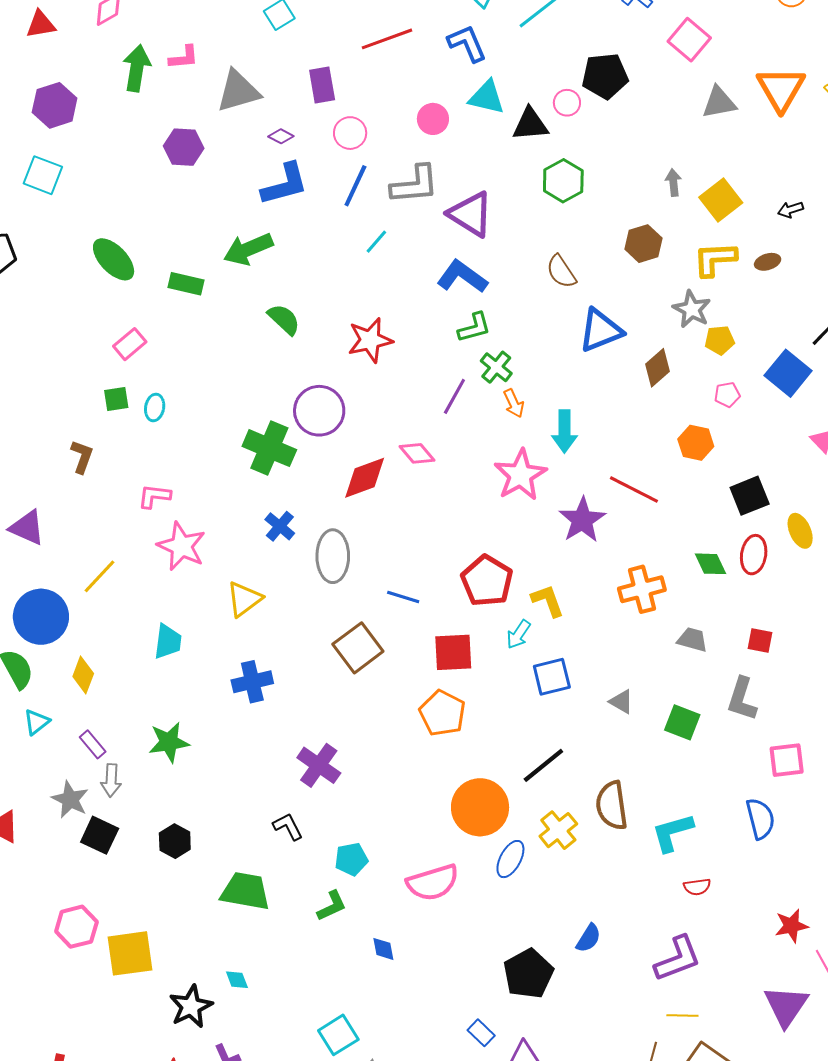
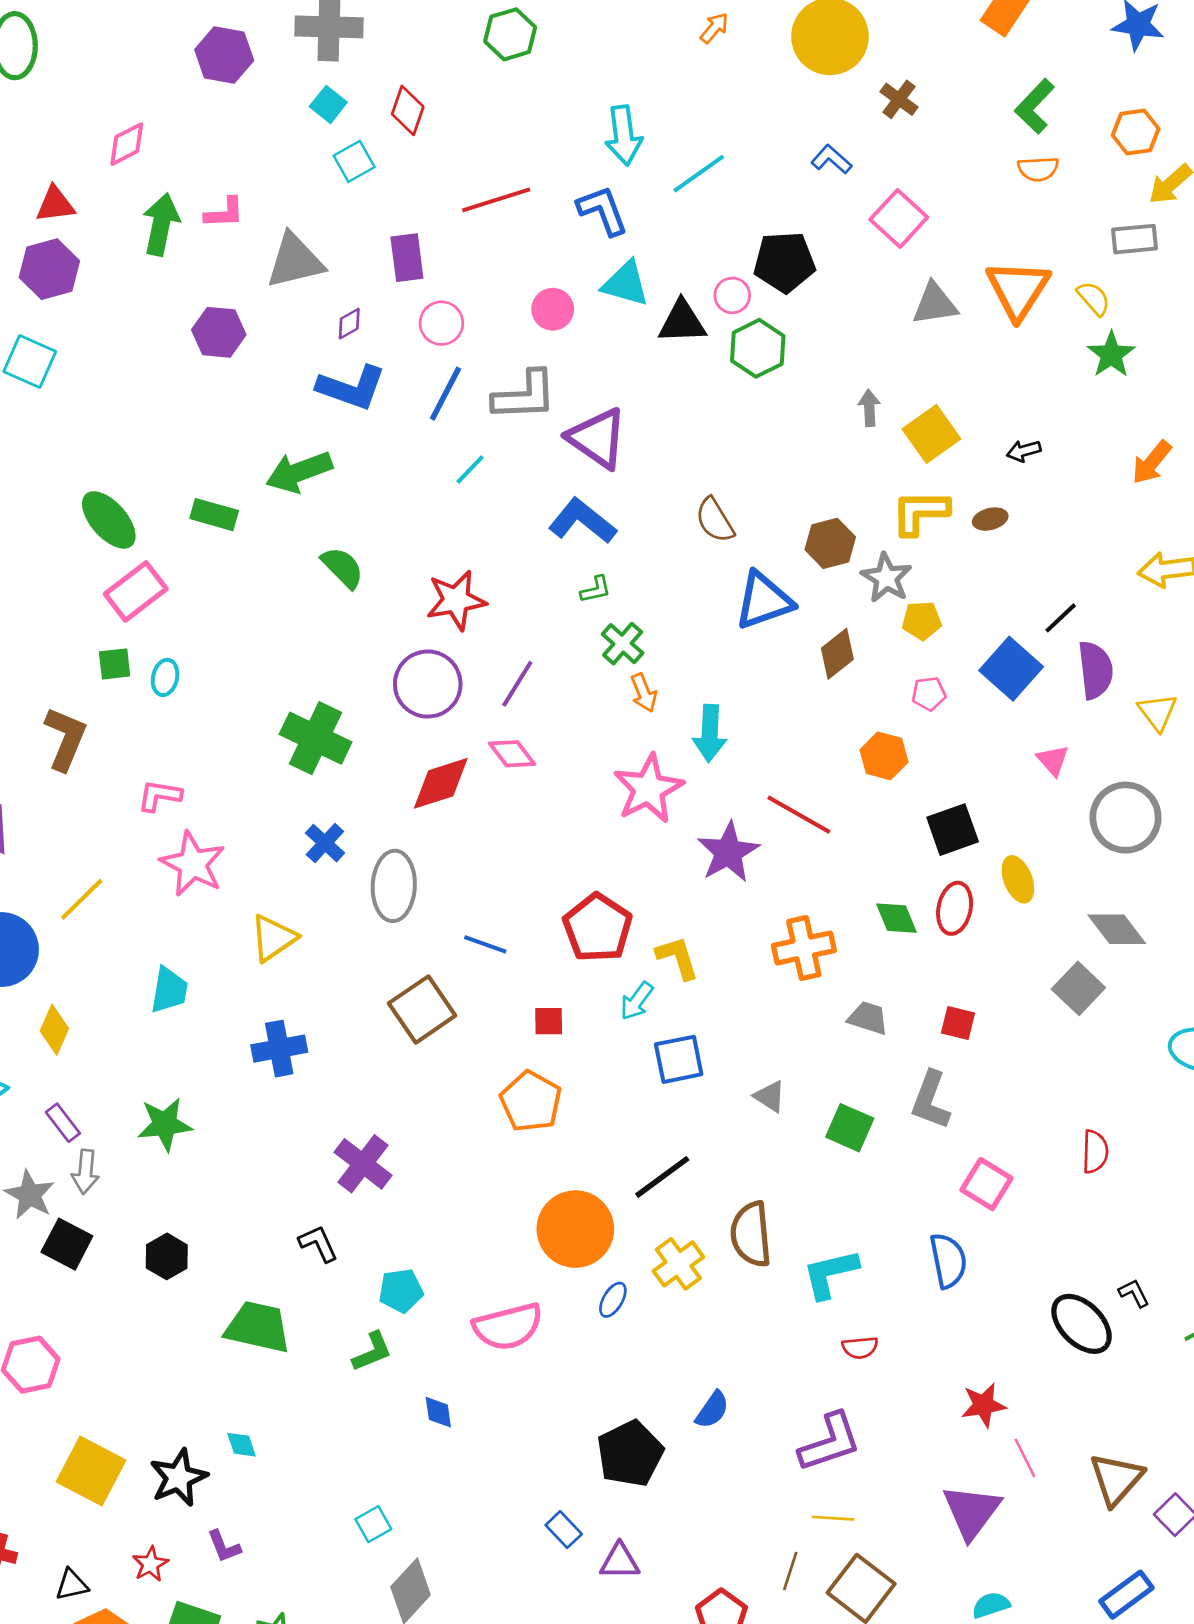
red triangle: (41, 24) -> (55, 204), moved
purple diamond: (281, 136) -> (349, 324), turned -60
green hexagon: (563, 181) -> (758, 348), moved
blue L-shape: (285, 184) -> (351, 388), turned 32
brown hexagon: (643, 244) -> (830, 543), moved
green ellipse: (114, 259) -> (109, 520), moved
green L-shape: (474, 328) -> (596, 589), size x0.7
pink rectangle: (130, 344) -> (136, 591), size x1.4
purple line: (454, 396) -> (517, 684), moved
purple circle: (319, 411) -> (428, 684), moved
brown L-shape: (82, 457) -> (65, 739), size x1.4
red square: (453, 652) -> (549, 1021), size x0.6
pink square: (787, 760) -> (987, 1184), turned 36
blue ellipse: (510, 859) -> (613, 1300), size x0.7
yellow square: (130, 953) -> (91, 1471), moved, turned 33
cyan square: (338, 1035) -> (373, 1524), size x0.7

